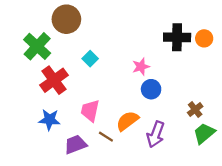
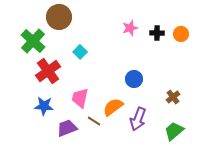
black cross: (177, 37) -> (157, 33), size x0.6
pink star: (141, 67) -> (130, 28), moved
green trapezoid: (204, 133) -> (174, 131), moved

